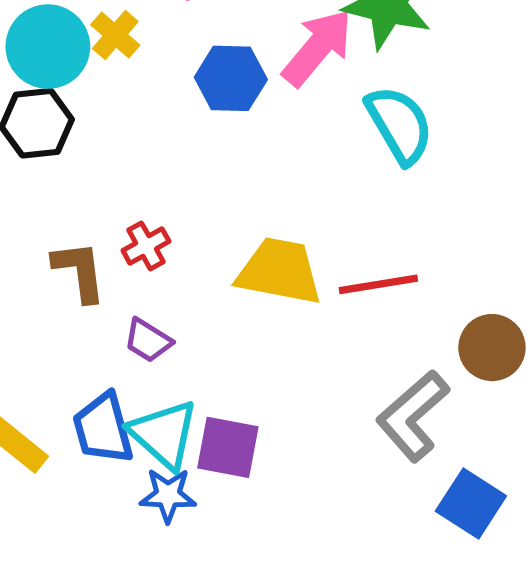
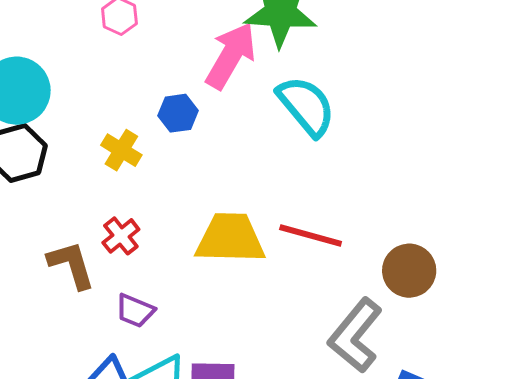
yellow cross: (115, 35) -> (121, 150), moved
blue hexagon: (231, 78) -> (178, 113), moved, size x0.7
red line: (378, 284) -> (311, 236), turned 34

